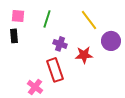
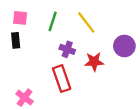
yellow line: (89, 20) -> (86, 22), moved
pink cross: (35, 87) -> (25, 98), moved

